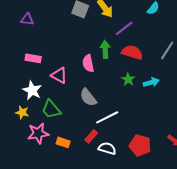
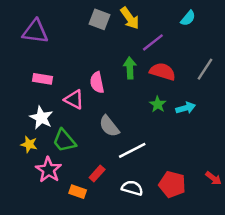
purple triangle: (27, 19) -> (35, 32), size x1.6
pink semicircle: (88, 63) -> (97, 82), moved
pink star: (38, 133) -> (49, 170), turned -30
red rectangle: (91, 136) -> (97, 173), moved
orange rectangle: (63, 142) -> (78, 192), moved

